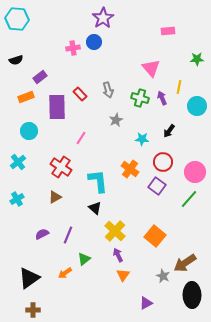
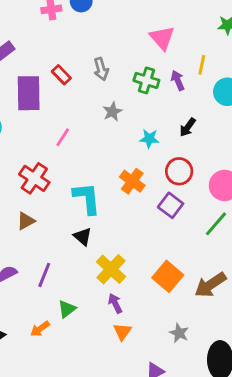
brown arrow: (185, 263) -> (210, 285), moved

